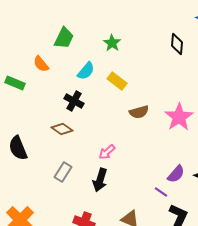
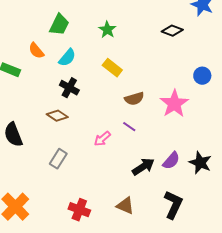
black diamond: (177, 44) -> (172, 31), turned -75
cyan semicircle: (86, 71) -> (67, 58), moved
black arrow: (100, 180) -> (143, 167), moved, turned -140
purple line: (161, 192) -> (129, 127), moved

